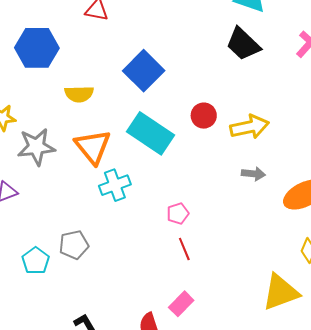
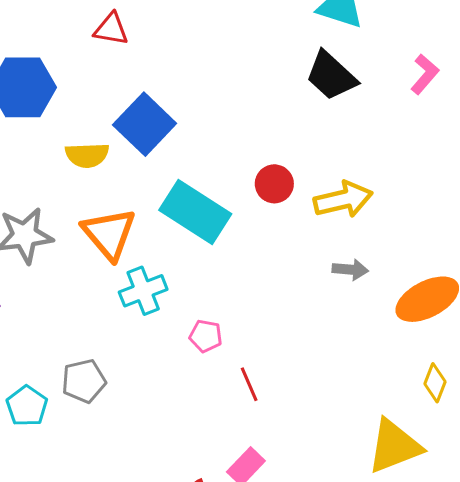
blue square: (144, 71) -> (145, 124), moved
pink pentagon: (178, 214) -> (206, 336), moved, turned 30

